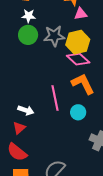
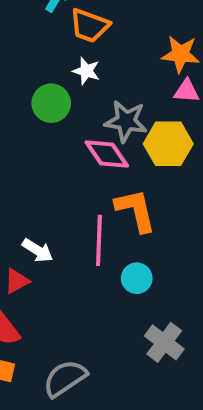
green circle: (28, 35) -> (51, 103), moved
pink diamond: (78, 59) -> (107, 154), moved
orange L-shape: (83, 84) -> (136, 210), moved

